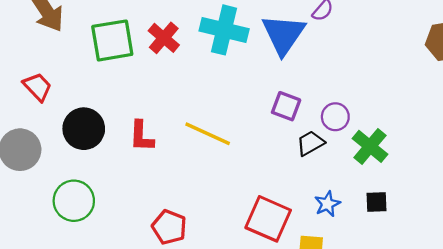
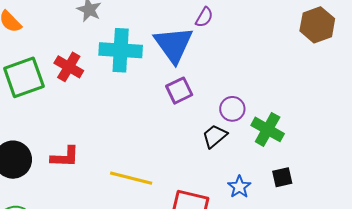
purple square: (286, 106) -> (179, 91), moved, turned -36
yellow line: (208, 134) -> (131, 178), moved
red L-shape: (141, 136) -> (65, 157), turned -80

